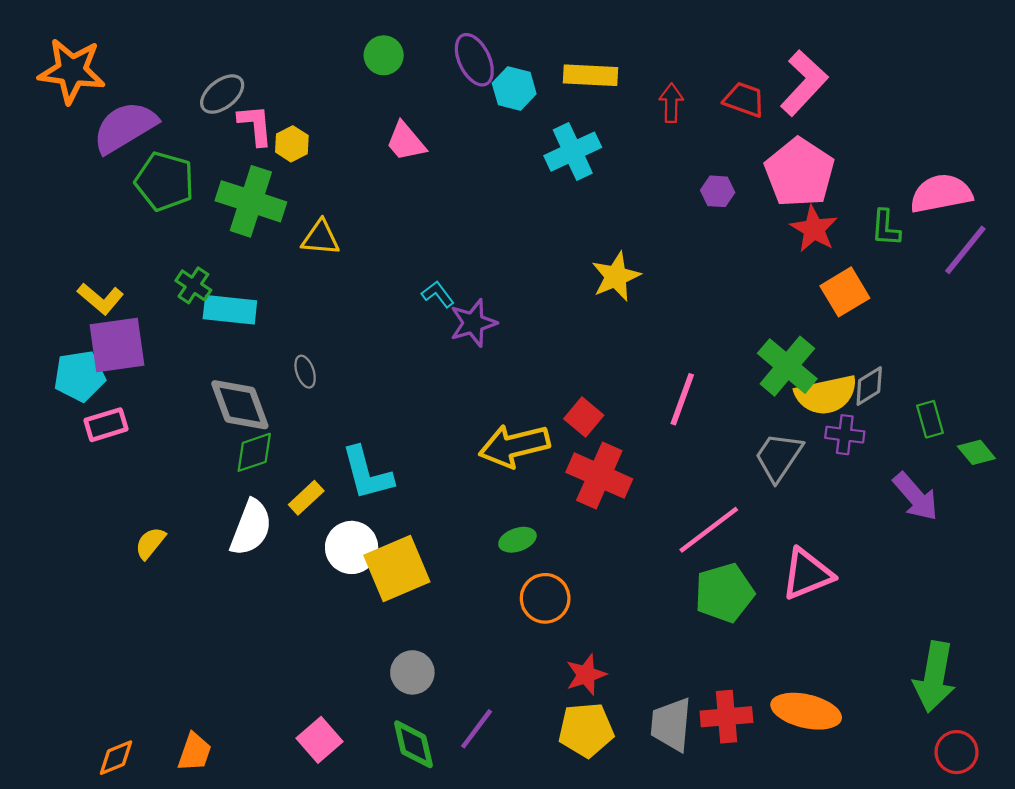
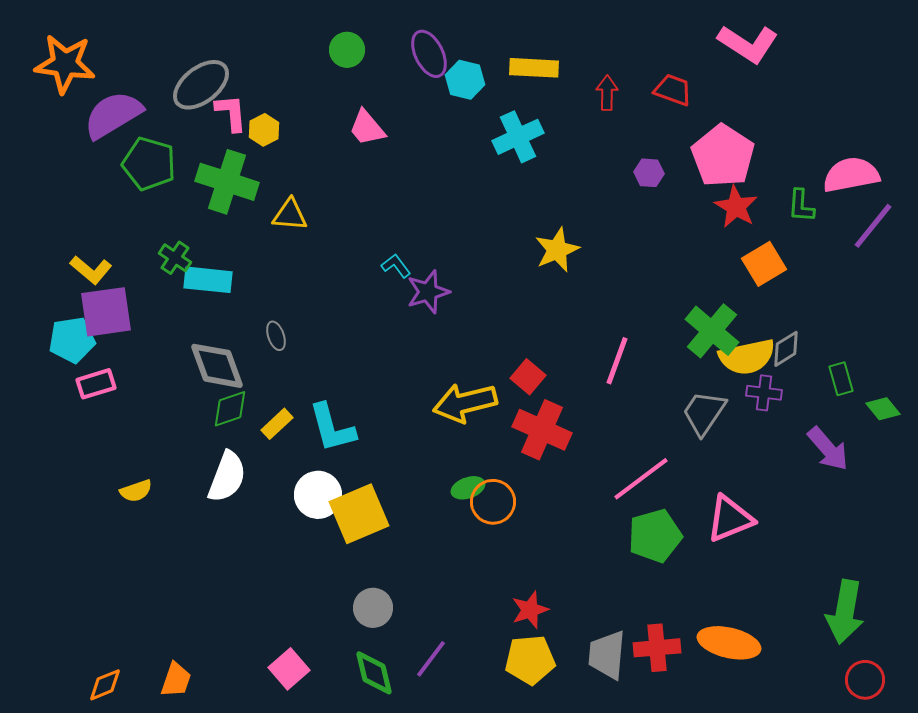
pink L-shape: (804, 83) -> (748, 44), moved, turned 80
gray ellipse: (222, 94) -> (201, 85), size x1.4
yellow rectangle: (306, 498) -> (277, 424), moved
yellow semicircle: (150, 543) -> (136, 491), turned -148
orange circle: (545, 598) -> (493, 502), moved

